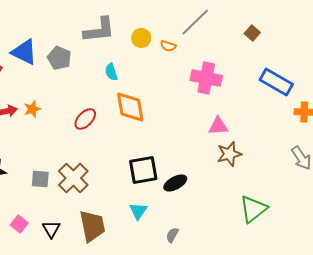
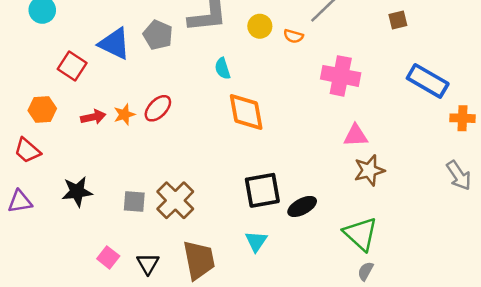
brown square: (252, 33) -> (398, 20), turned 35
gray pentagon: (59, 58) -> (158, 35), moved
red ellipse: (85, 119) -> (158, 108), moved
green triangle: (253, 209) -> (361, 234), moved, turned -40
gray semicircle: (172, 235) -> (366, 271), moved

